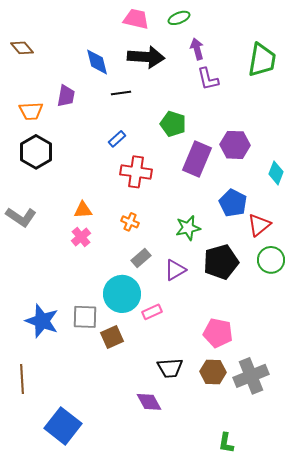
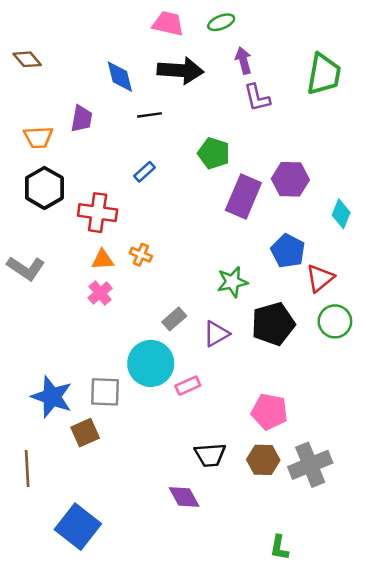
red cross: (136, 172) -> (98, 213), moved
orange cross: (130, 222) -> (141, 255), moved
brown square: (112, 337) -> (85, 433), moved

